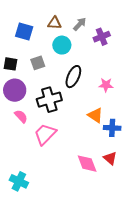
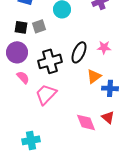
black square: (10, 64) -> (21, 27), moved
black ellipse: (73, 77) -> (79, 52), moved
orange triangle: (95, 115) -> (94, 76), turned 49
cyan cross: (19, 181) -> (31, 140), moved, turned -36

